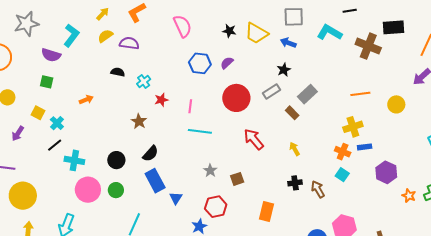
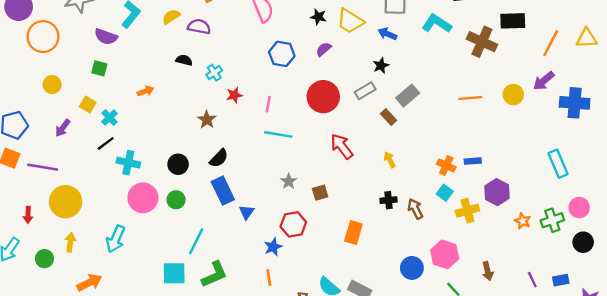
purple semicircle: (227, 63) -> (324, 49), moved
yellow circle: (396, 104) -> (513, 95), moved
yellow cross: (353, 127) -> (467, 211), moved

